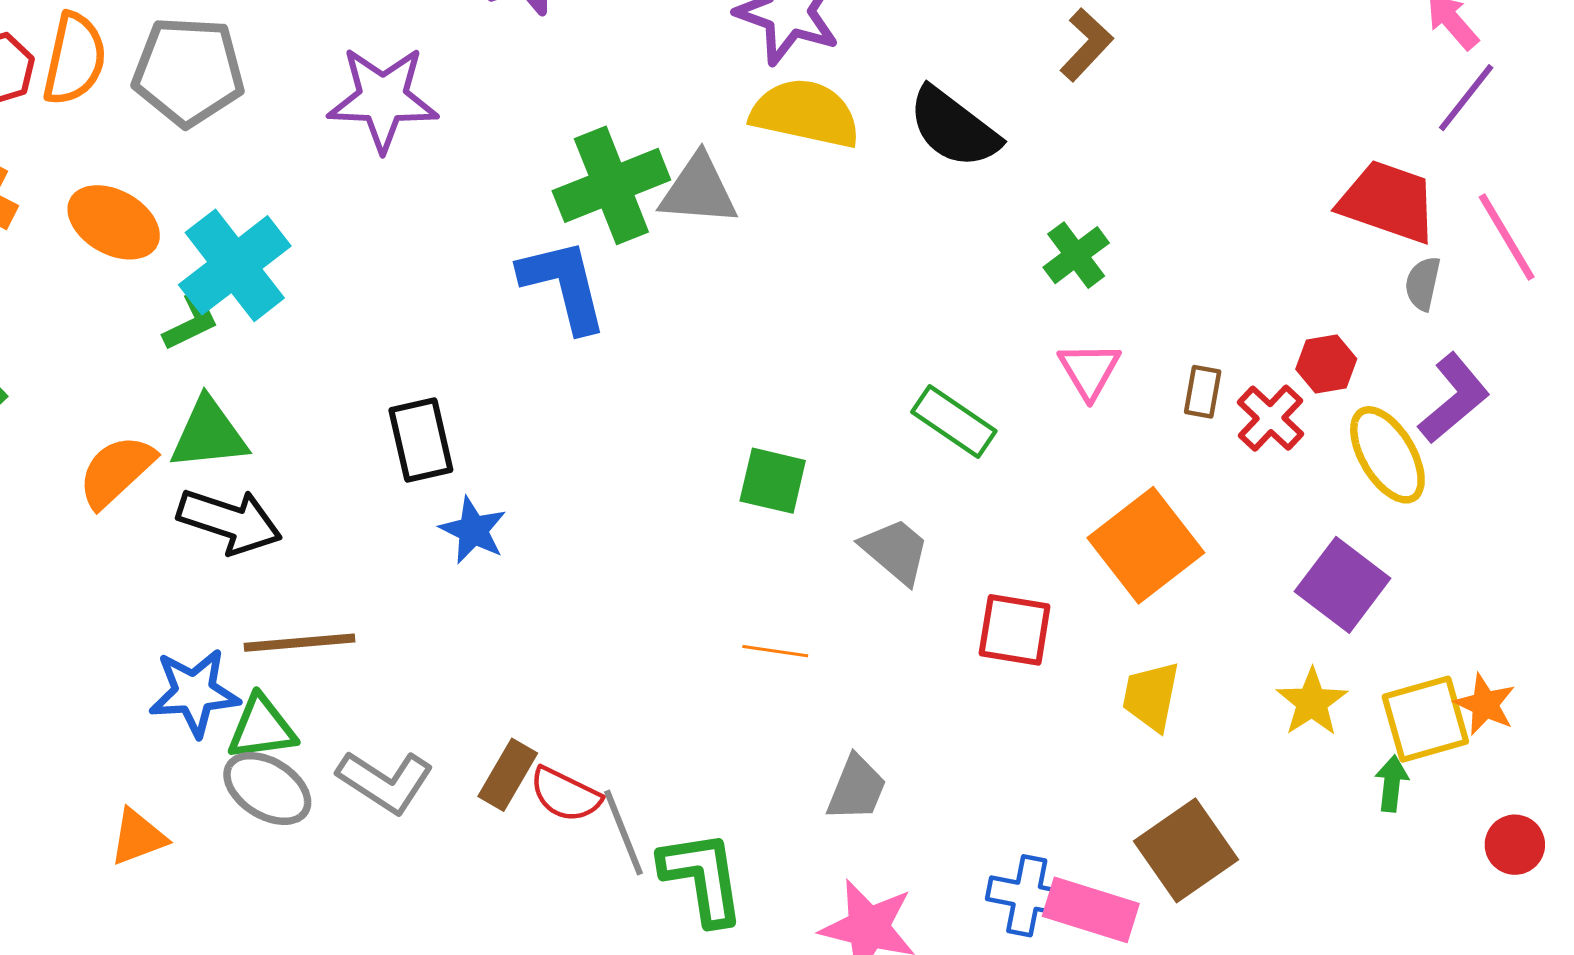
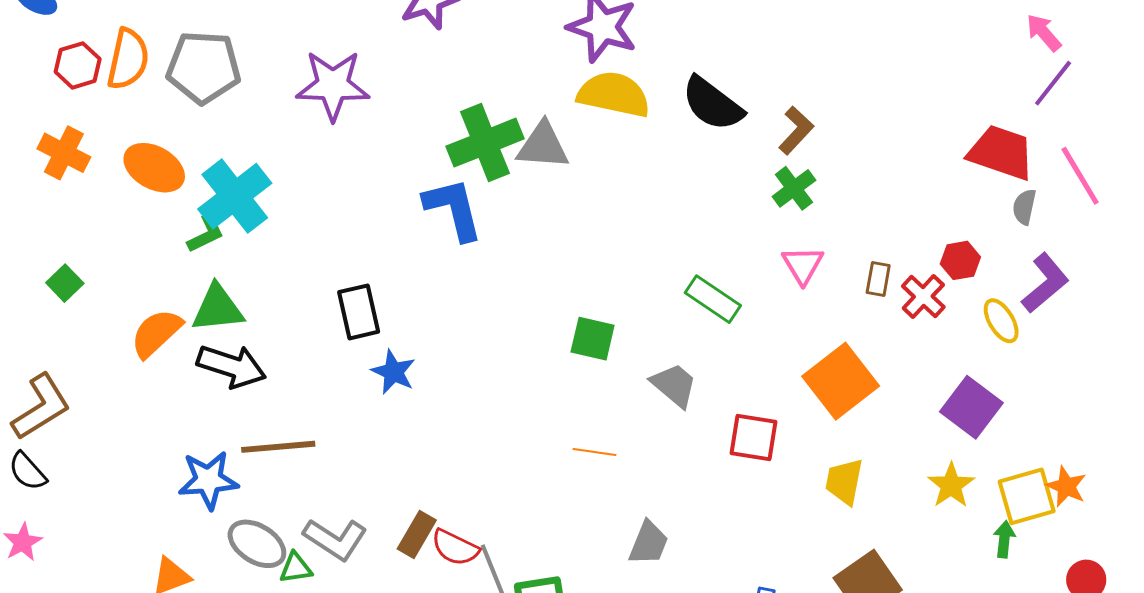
brown L-shape: (1086, 45) -> (796, 130), moved
yellow ellipse: (1387, 455) -> (1001, 321), size x0.7
green triangle: (262, 728) -> (296, 568), moved, size x0.7

